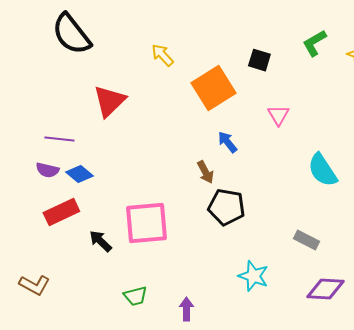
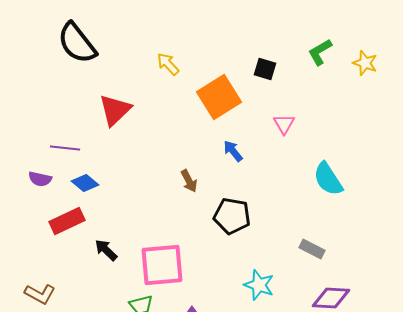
purple semicircle: (47, 170) -> (40, 179), moved
brown arrow: (205, 172) -> (189, 181), moved
pink square: (146, 223) -> (162, 265), moved

